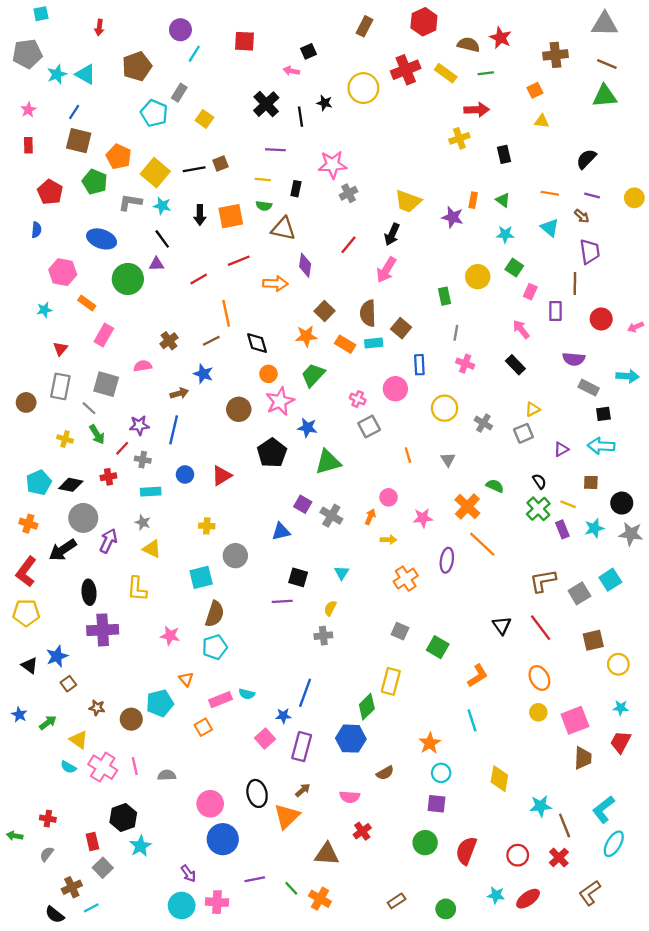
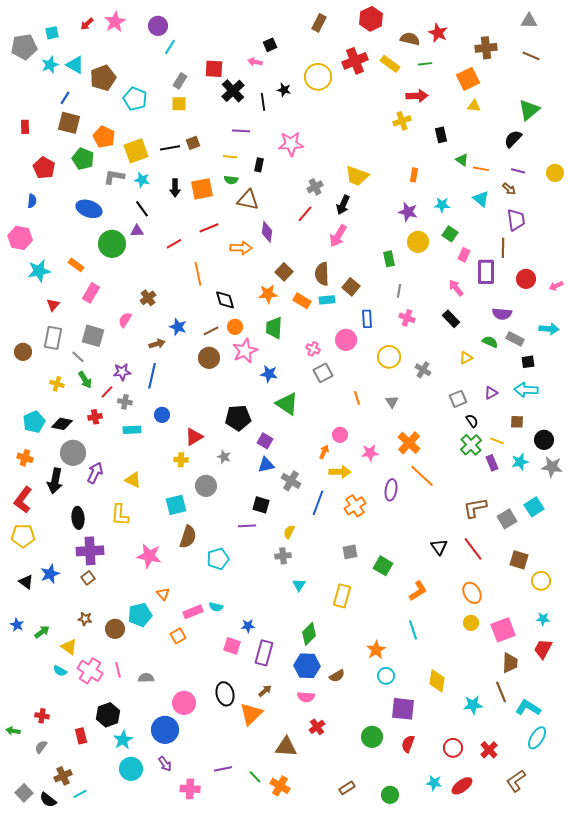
cyan square: (41, 14) -> (52, 33), moved
gray triangle: (605, 24) -> (529, 21), size x0.7
red arrow: (99, 27) -> (87, 24), turned 40
red square: (244, 41) -> (214, 69), moved
brown pentagon: (137, 66) -> (103, 78), moved
orange square: (535, 90) -> (468, 79), size x1.6
gray rectangle: (179, 93) -> (180, 81), moved
green triangle: (605, 96) -> (529, 110), moved, turned -35
pink star: (28, 110) -> (115, 22), moved, size x1.5
yellow square: (204, 119) -> (179, 104), turned -35
yellow square: (155, 173) -> (136, 151), turned 30
gray cross: (349, 193) -> (315, 187), moved
green triangle: (503, 200) -> (462, 160), moved
purple star: (453, 217) -> (408, 212), moved
pink hexagon: (63, 272) -> (20, 238), moved
cyan star: (44, 310) -> (39, 271), size x1.6
purple rectangle: (555, 311) -> (486, 272), size x1.4
brown line: (211, 341) -> (211, 331), moved
pink semicircle: (143, 366) -> (125, 320), turned -49
green trapezoid: (313, 375) -> (274, 328), turned -40
gray square: (523, 433) -> (458, 399), moved
black pentagon: (272, 453) -> (238, 418), moved, turned 30
green triangle: (328, 462) -> (287, 404), turned 50
red triangle: (222, 476) -> (194, 437), moved
green semicircle: (495, 486) -> (490, 342), moved
gray cross: (331, 516) -> (291, 481), moved
gray star: (143, 522) -> (224, 457), moved
blue triangle: (281, 532) -> (266, 465), moved
yellow arrow: (389, 540) -> (340, 472), size x1.5
black arrow: (63, 550) -> (55, 481), turned -45
cyan triangle: (342, 573) -> (299, 585), moved
gray square: (400, 631) -> (350, 552), turned -35
pink star: (170, 636) -> (149, 556), size x1.4
brown square: (593, 640) -> (519, 560), turned 30
cyan pentagon: (215, 647) -> (218, 559), moved
brown square: (68, 684) -> (88, 578), moved
blue line: (305, 693) -> (318, 503), moved
green diamond: (367, 707) -> (309, 634), moved
pink square: (265, 739) -> (232, 646), turned -30
blue hexagon: (351, 739) -> (307, 666), moved
purple square: (437, 804) -> (403, 709), moved, size x1.4
cyan L-shape: (603, 809) -> (528, 708), turned 70
brown line: (565, 825) -> (501, 692), moved
blue circle: (223, 839) -> (165, 730), moved
red semicircle: (466, 851) -> (408, 744), size x0.7
gray square: (103, 868) -> (24, 793), moved
cyan circle: (182, 905) -> (131, 769), moved

